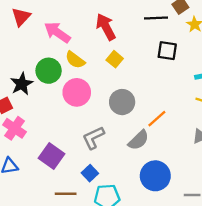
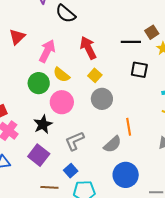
pink arrow: (57, 32) -> (47, 51), turned 80
black star: (22, 84) -> (43, 124), moved
gray circle: (122, 102) -> (102, 99), moved
orange line: (157, 119) -> (129, 127), turned -60

